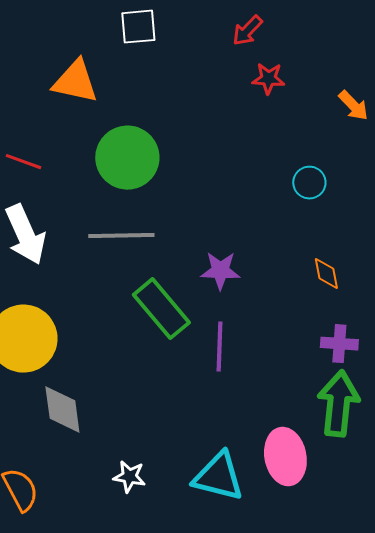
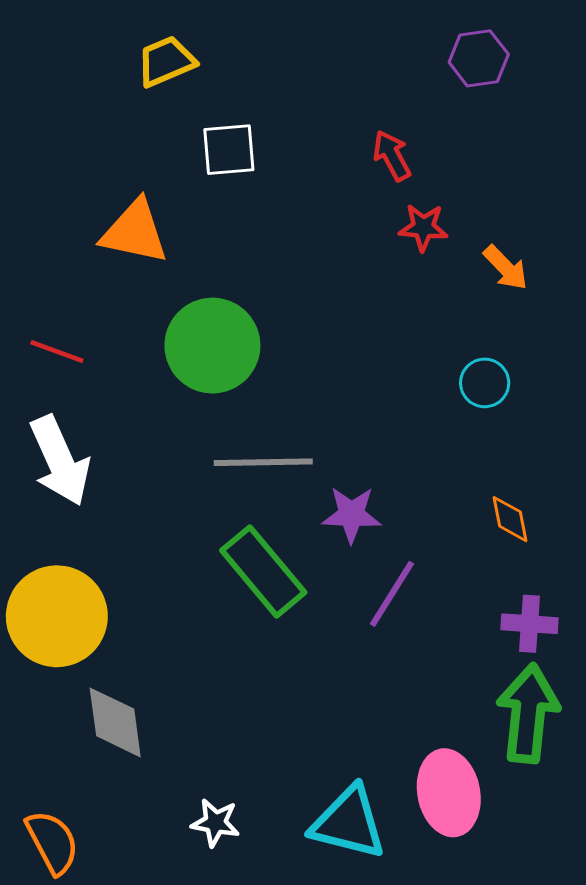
red arrow: (247, 31) -> (392, 156), turned 108
orange arrow: (353, 106) -> (506, 268), moved
gray line: (121, 236) -> (263, 462), moved
purple line: (219, 347) -> (392, 594), moved, turned 30

